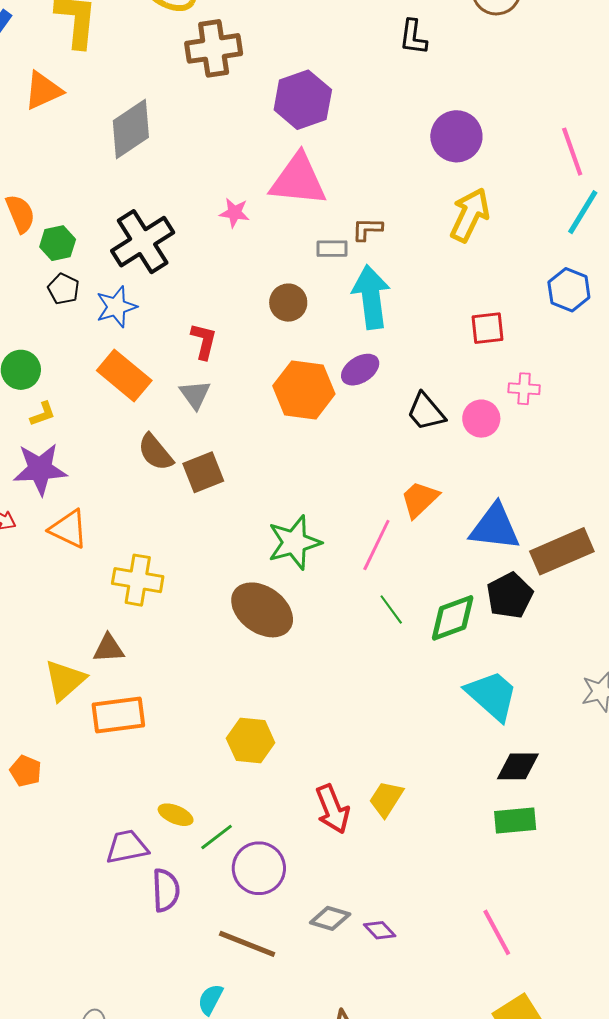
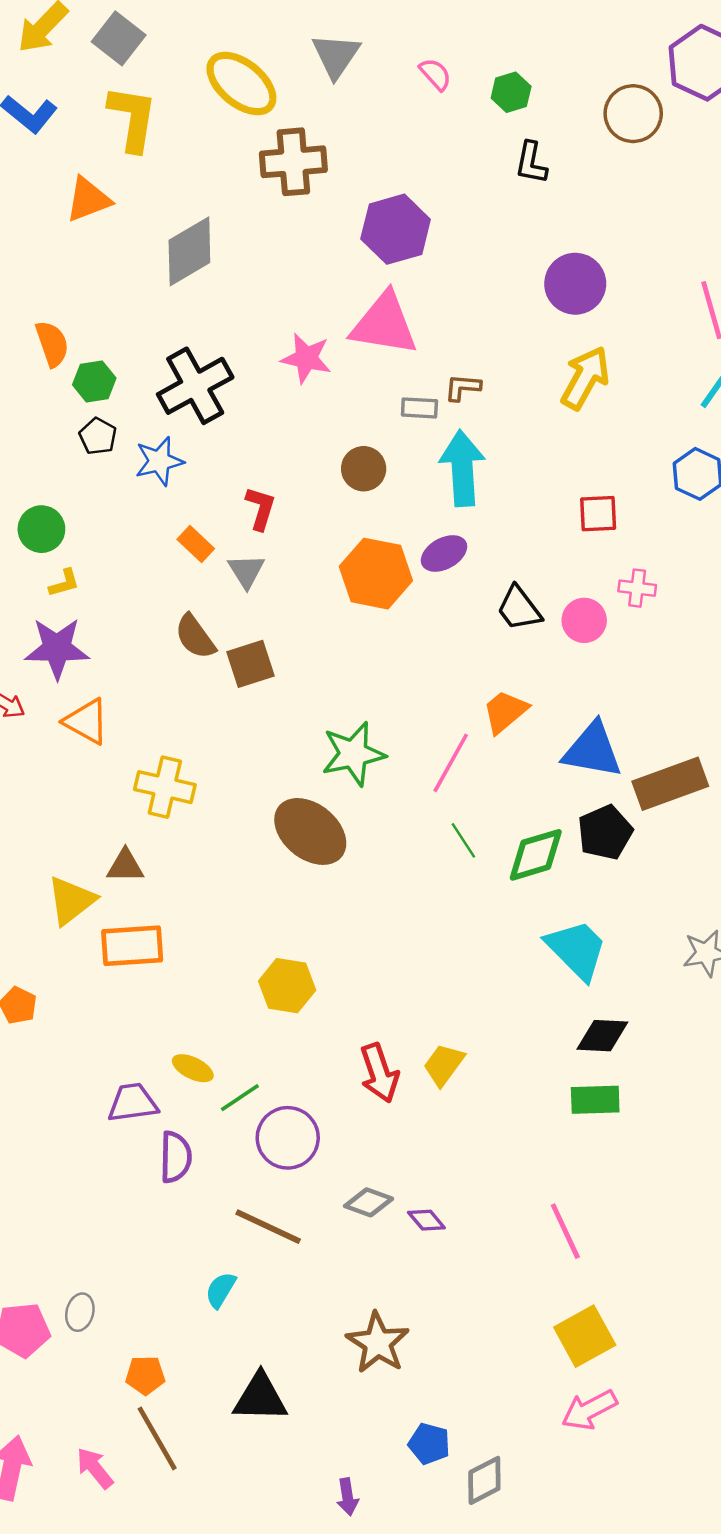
pink star: (234, 213) -> (306, 358), size x1.4
orange rectangle: (124, 375) -> (196, 544), moved, size x0.6

